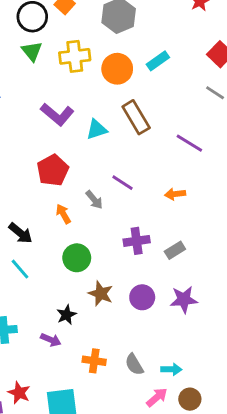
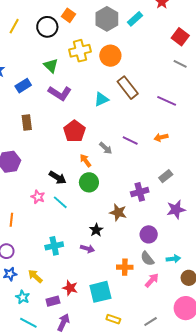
green triangle: (32, 51) -> (51, 66), moved
cyan rectangle: (158, 61) -> (135, 19), moved
purple L-shape: (57, 114) -> (60, 93), moved
purple line: (123, 183) -> (130, 140), moved
purple cross: (137, 241) -> (140, 192), moved
green circle: (77, 258) -> (89, 182), moved
purple circle: (142, 297) -> (149, 234), moved
orange cross: (94, 361) -> (125, 267), moved
pink arrow: (157, 397) -> (152, 280), moved

